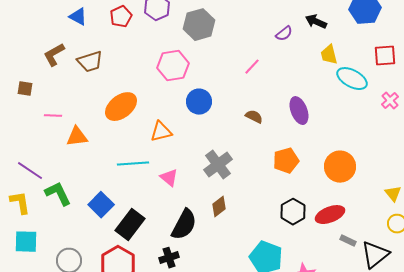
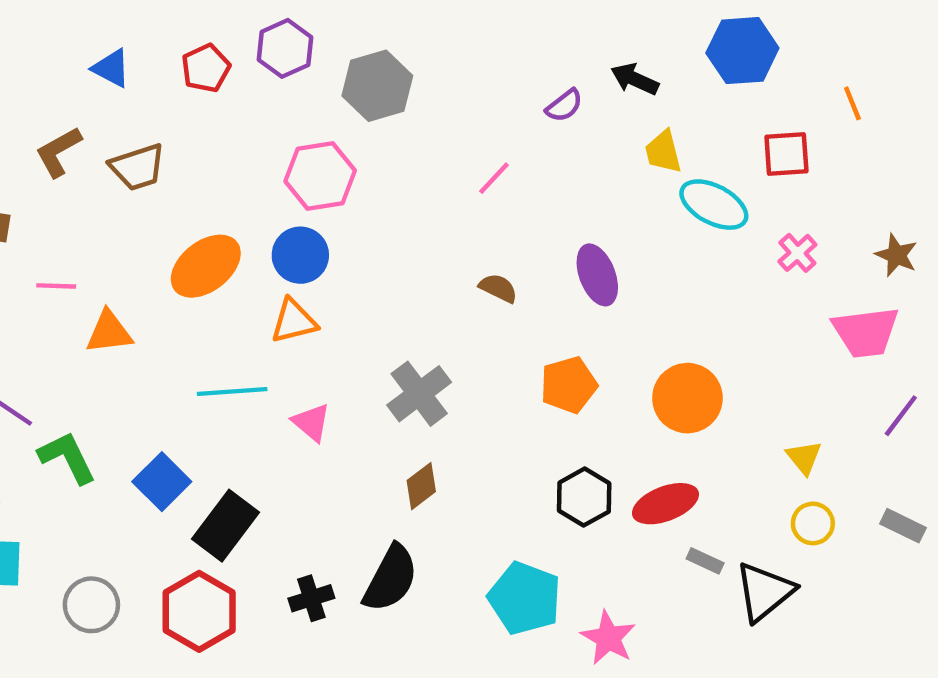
blue circle: (199, 102) -> (300, 255), moved
black semicircle: (184, 225) -> (391, 578), moved

